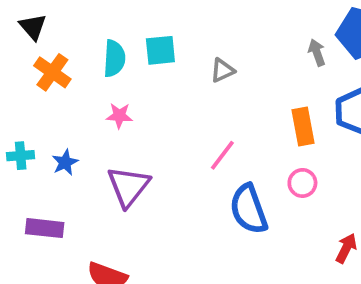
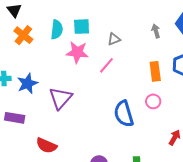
gray arrow: (317, 52) -> (156, 31), moved
pink star: (119, 116) -> (77, 52), moved, size x1.6
pink line: (222, 155) -> (107, 65), moved
blue star: (65, 162) -> (27, 83), size x1.5

